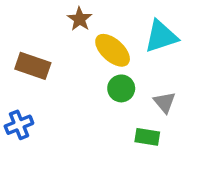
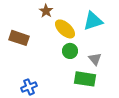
blue cross: (19, 125) -> (29, 87), moved
green rectangle: (147, 137) -> (85, 79), size x1.5

